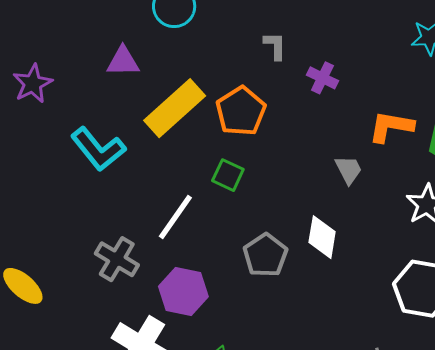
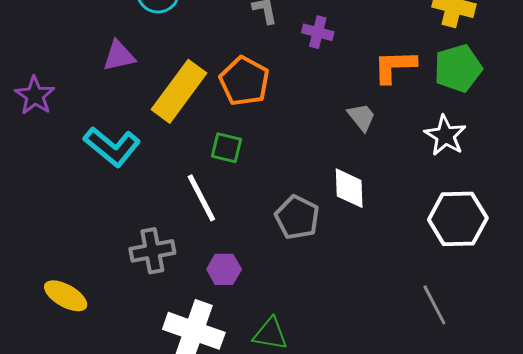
green square: (228, 175) -> (227, 148), moved
white line: (175, 217) -> (201, 198), turned -51
gray cross: (117, 259) -> (152, 251), turned -30
purple hexagon: (183, 292) -> (224, 269), size x0.7

